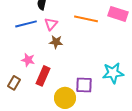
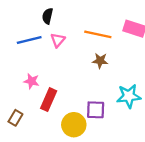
brown star: (56, 42) -> (100, 61), moved
brown rectangle: (14, 83) -> (15, 118), moved

